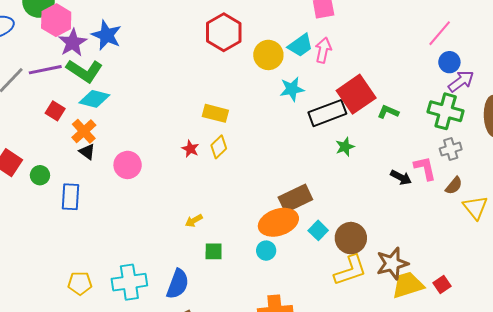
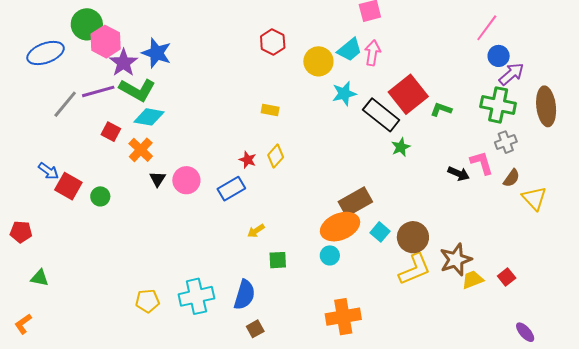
red hexagon: (224, 32) -> (273, 42), size x0.7
yellow rectangle: (215, 113) -> (270, 110), moved, size x0.7
black rectangle: (327, 113) -> (381, 115), turned 63
black triangle: (87, 152) -> (157, 179), moved, turned 30
blue rectangle: (71, 197) -> (231, 189), moved, turned 60
yellow trapezoid: (408, 285) -> (473, 280), size x0.7

